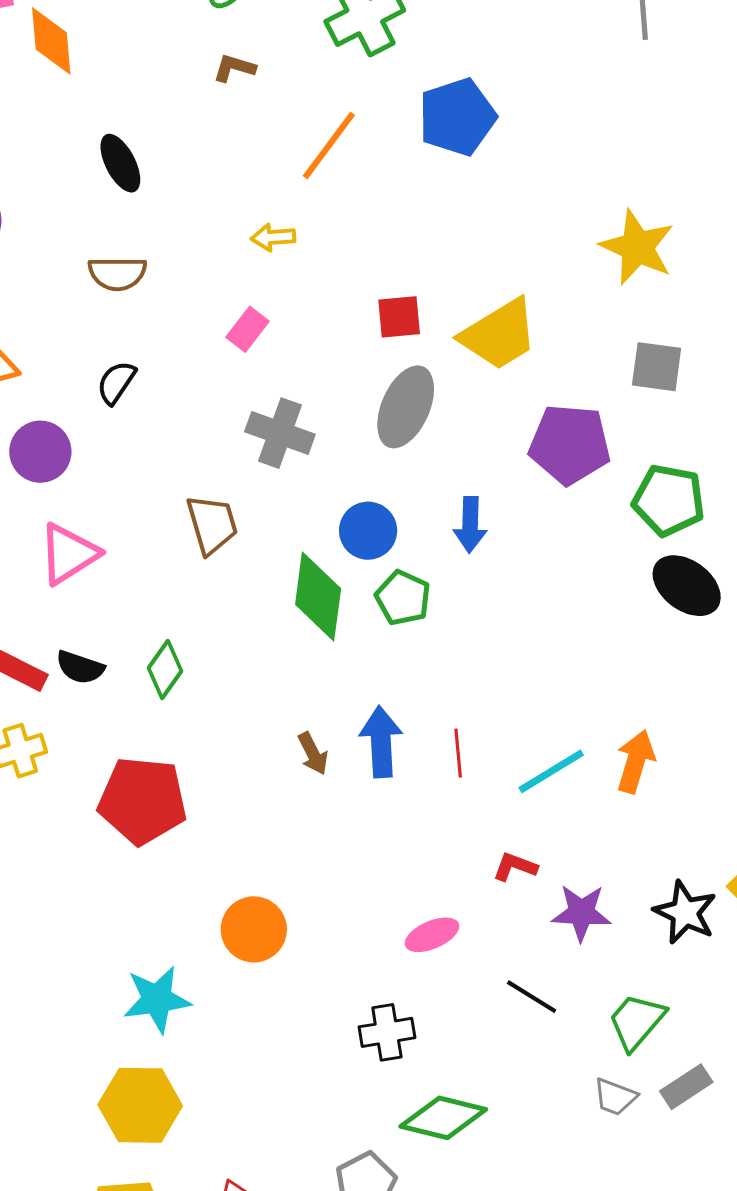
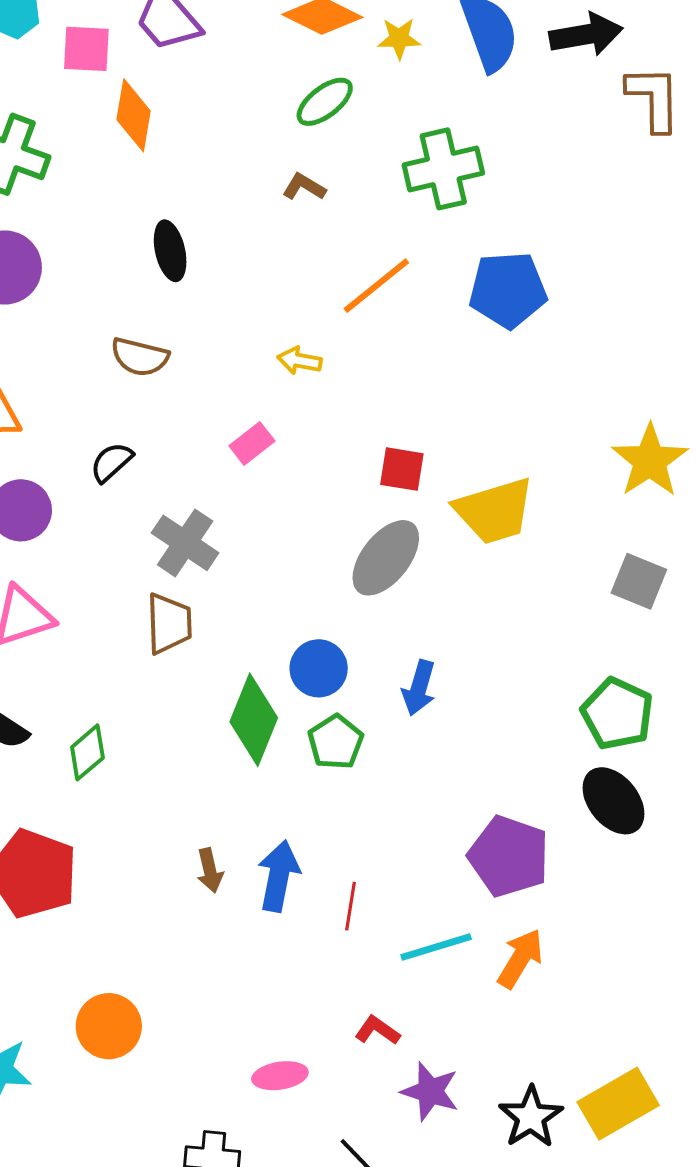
gray cross: (280, 433) -> (185, 543), moved
purple pentagon: (570, 444) -> (509, 856), moved

